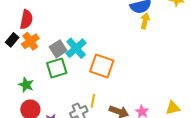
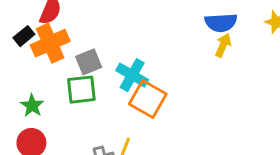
orange cross: (30, 41) -> (50, 43), size x1.4
cyan cross: (76, 48) -> (132, 75), moved, turned -30

